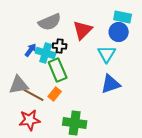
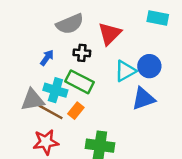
blue circle: (119, 32) -> (149, 66), moved
cyan cross: (46, 53) -> (55, 90), moved
cyan triangle: (107, 54) -> (125, 71), moved, turned 30
green rectangle: (58, 70) -> (79, 82), turned -40

